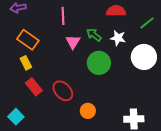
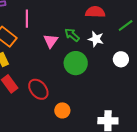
pink line: (63, 16) -> (27, 19), moved
white circle: (144, 57) -> (121, 59), size x0.6

